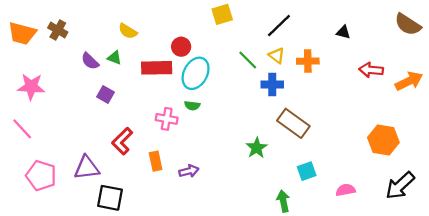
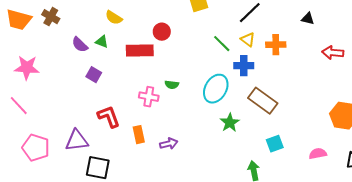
cyan ellipse: (196, 73) -> (216, 89), moved
red L-shape: (122, 141) -> (109, 117), turned 115
pink semicircle: (346, 190) -> (318, 154), moved

